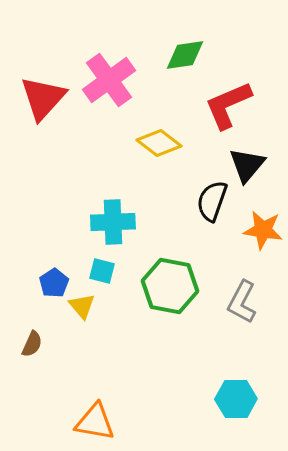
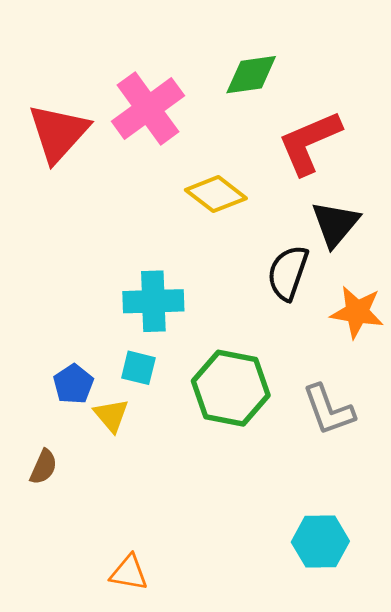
gray L-shape: (242, 302) -> (329, 410), turned -48
orange triangle: (95, 422) -> (129, 573), size x0.7

